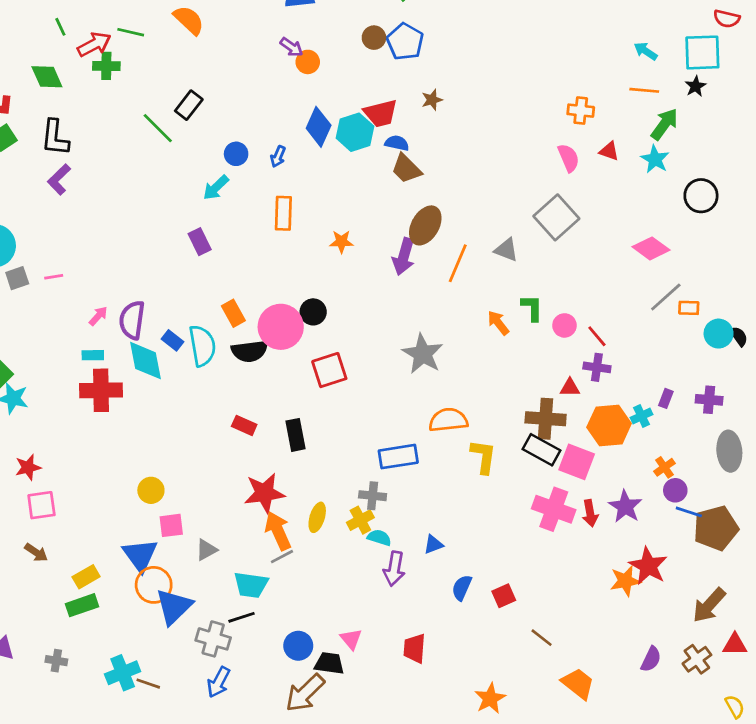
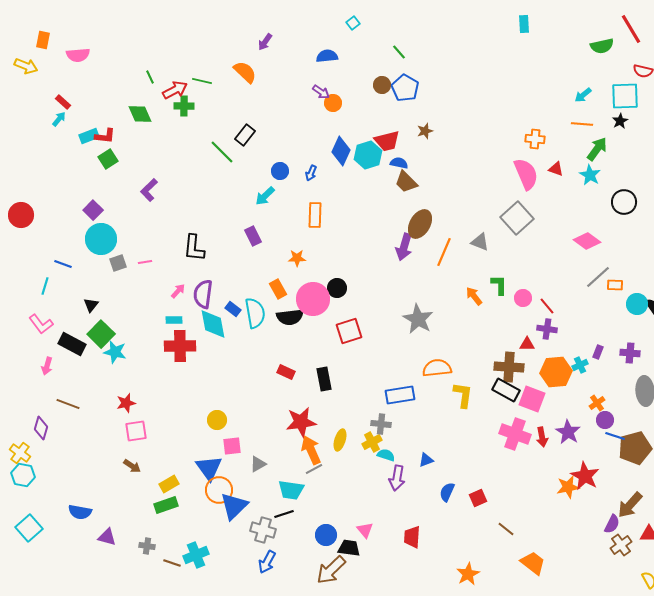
cyan arrow: (646, 51) -> (583, 95), turned -72
black L-shape: (55, 138) -> (194, 248), moved
pink semicircle: (569, 158) -> (526, 174), size x1.5
orange star: (341, 242) -> (297, 258), moved
purple semicircle: (651, 659) -> (612, 524), moved
brown line: (148, 684) -> (172, 563), moved

